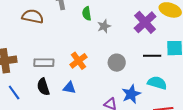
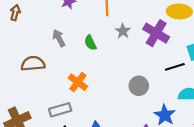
gray star: (104, 26) -> (123, 31), moved
orange cross: (79, 61) -> (78, 82), moved

